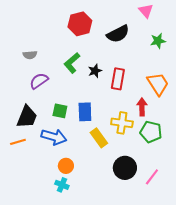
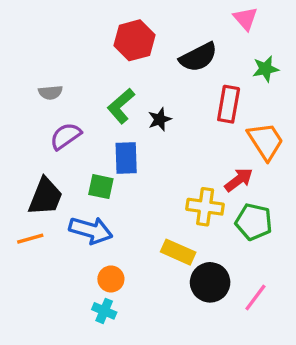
red rectangle: (118, 79) -> (229, 104), moved
red arrow: (142, 107) -> (239, 180), turned 54
blue rectangle: (85, 112) -> (126, 158), moved
yellow rectangle: (99, 138) -> (178, 252), moved, turned -30

